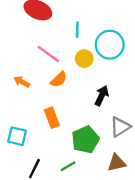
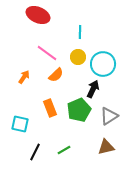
cyan line: (77, 30) -> (80, 32), moved
cyan circle: (110, 45) -> (103, 64), moved
orange arrow: (22, 82) -> (24, 77), turned 96
green pentagon: (85, 140) -> (79, 110), moved

